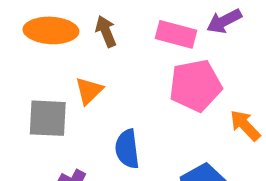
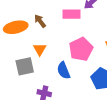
pink pentagon: (195, 86) -> (81, 49), moved

